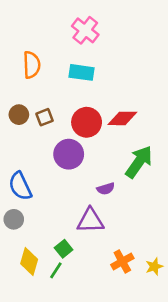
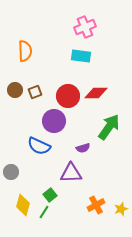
pink cross: (85, 30) -> (85, 27), moved, turned 30
cyan rectangle: (81, 72) -> (81, 56), moved
blue semicircle: (20, 186) -> (39, 146), moved, turned -40

